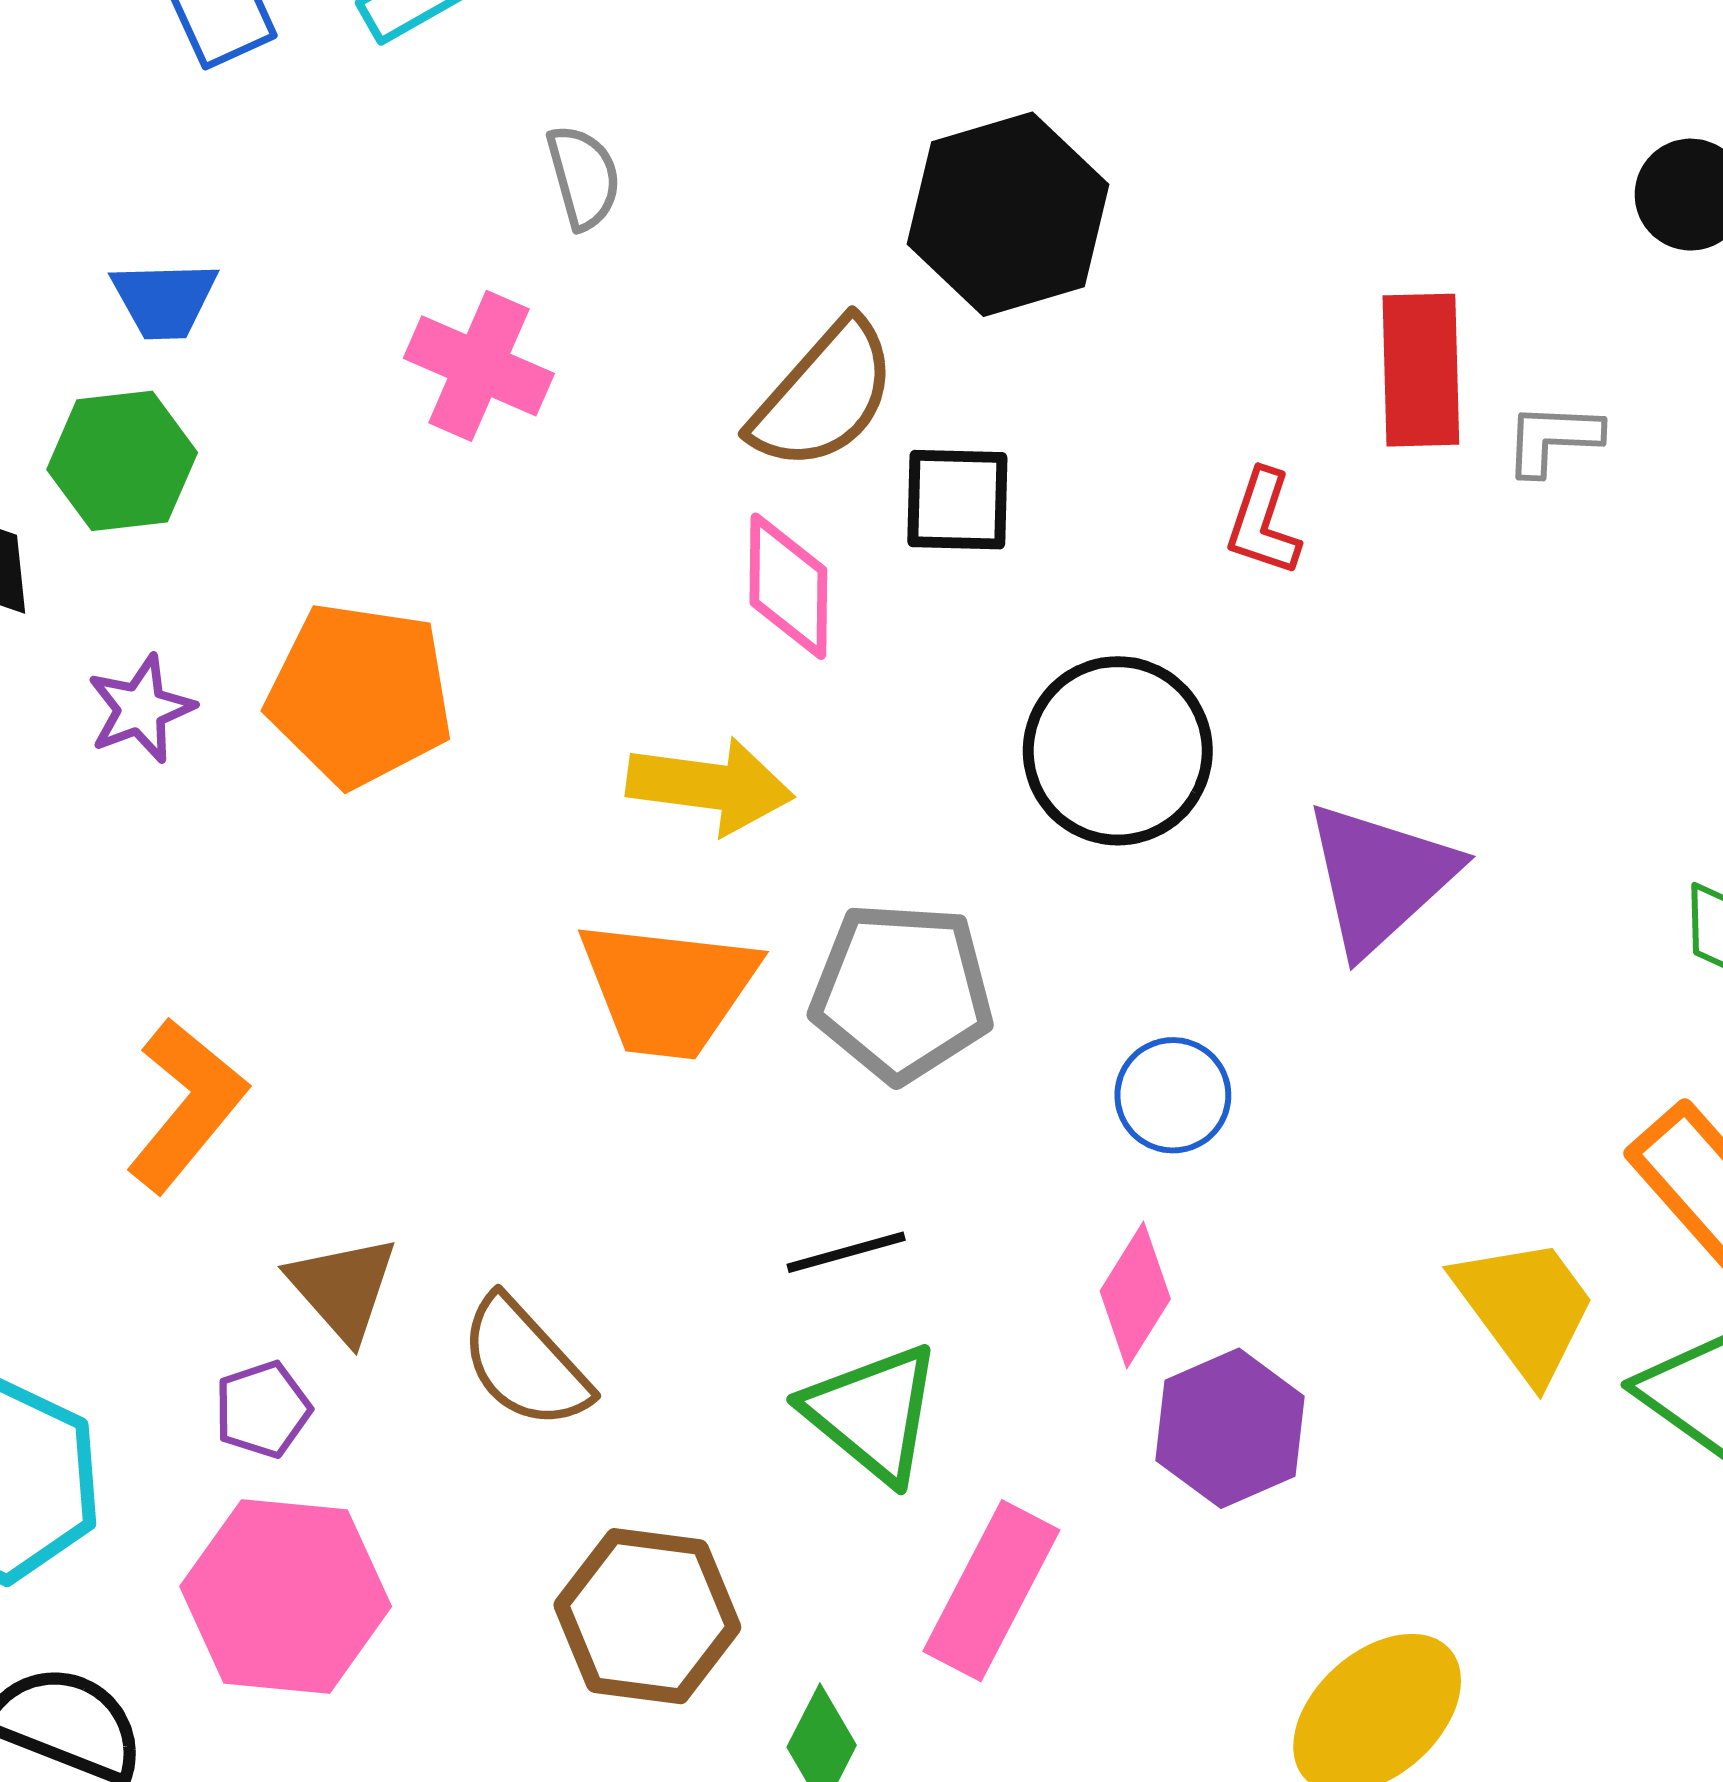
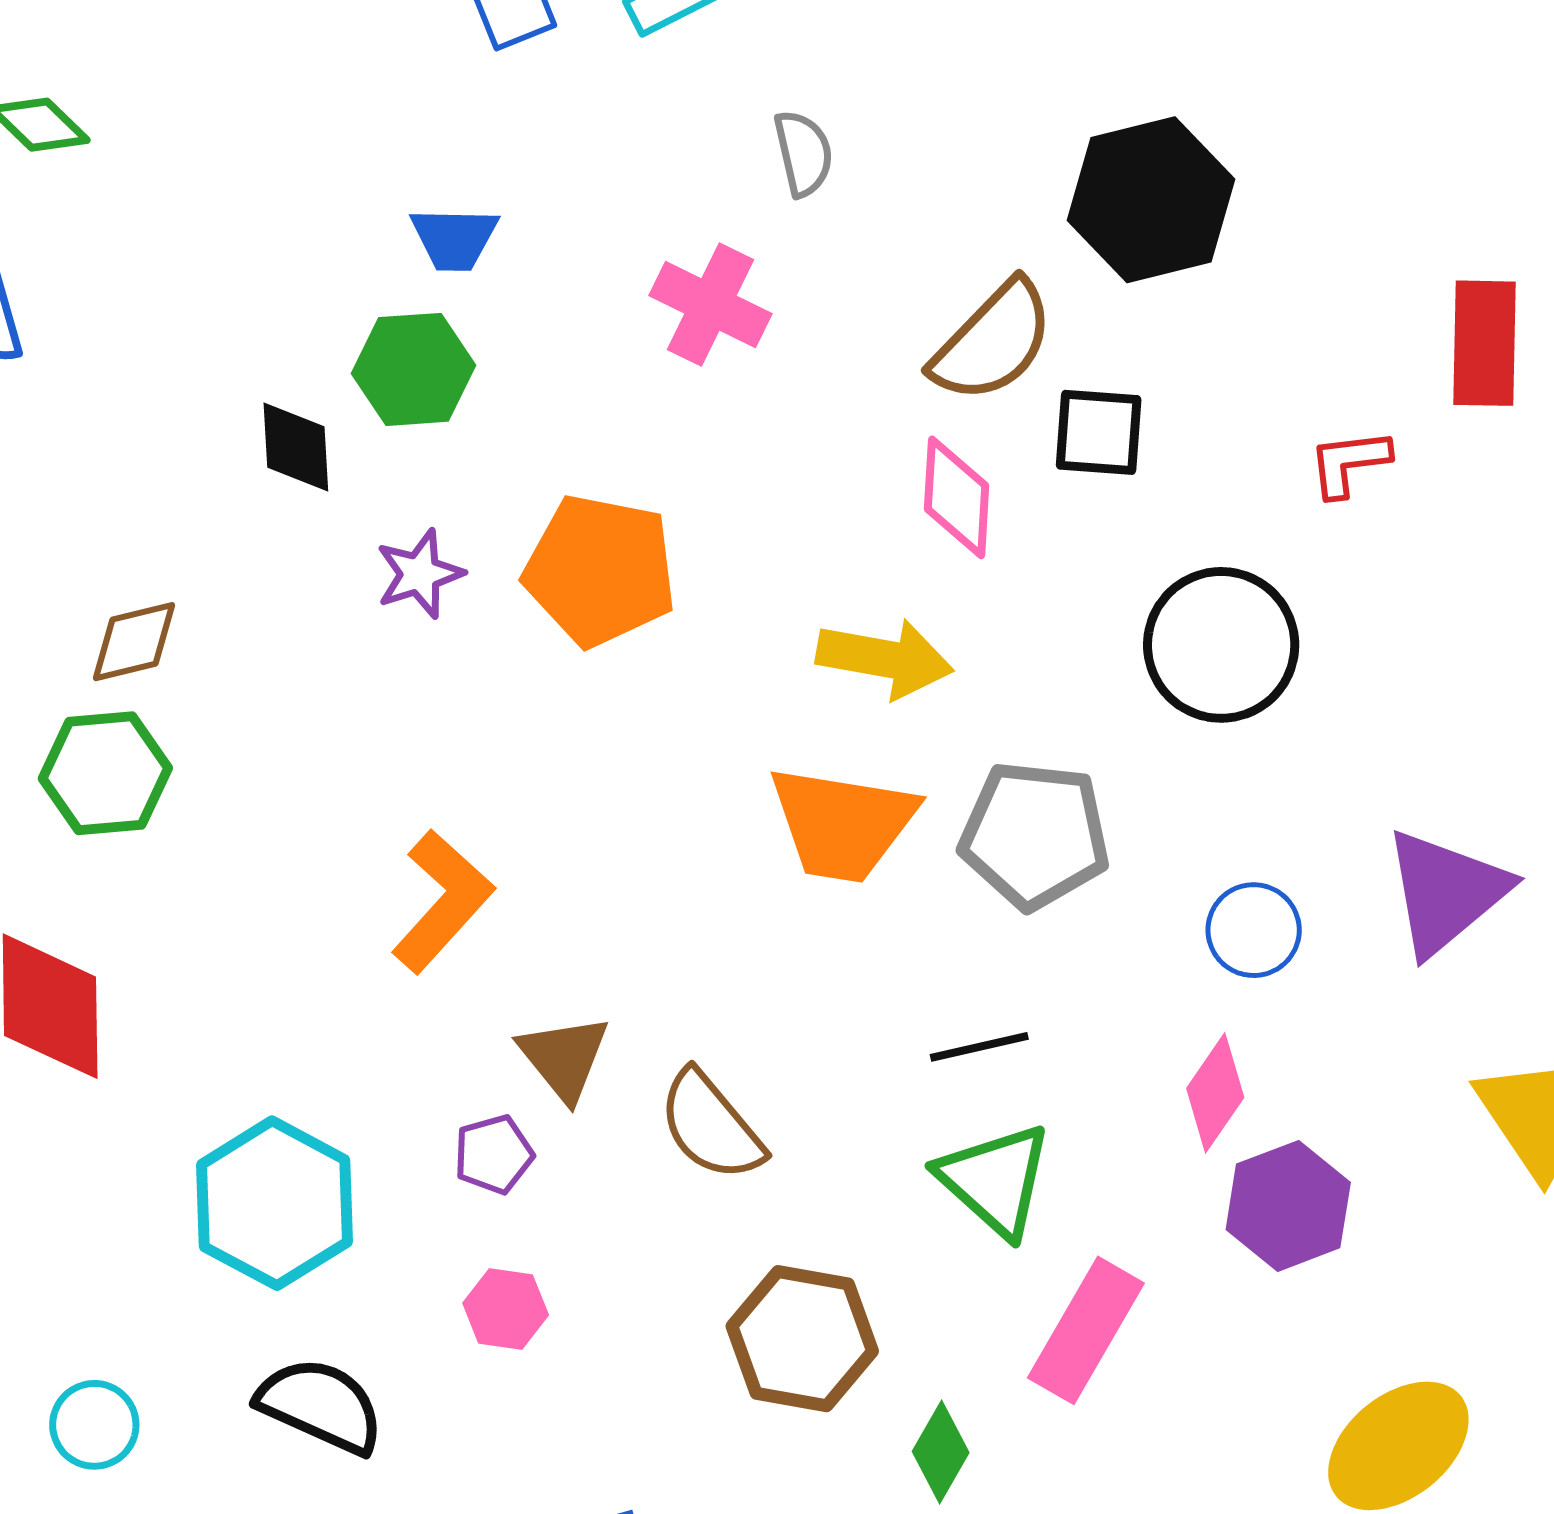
red L-shape: (1263, 523) -> (1349, 463), turned 62
purple triangle: (1380, 878) -> (1446, 892), moved
pink hexagon: (286, 1596) -> (506, 1309), size x0.5

